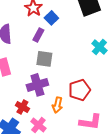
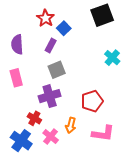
gray square: (44, 59) -> (57, 70), turned -30
orange arrow: (57, 105) -> (71, 125), moved

